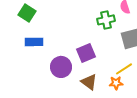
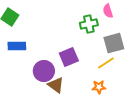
yellow line: (124, 69) -> (106, 63), moved
brown triangle: (89, 82) -> (56, 85), moved

